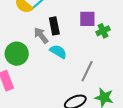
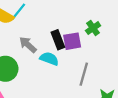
purple square: (87, 19) -> (72, 41), moved
black rectangle: (54, 26) -> (58, 40), moved

